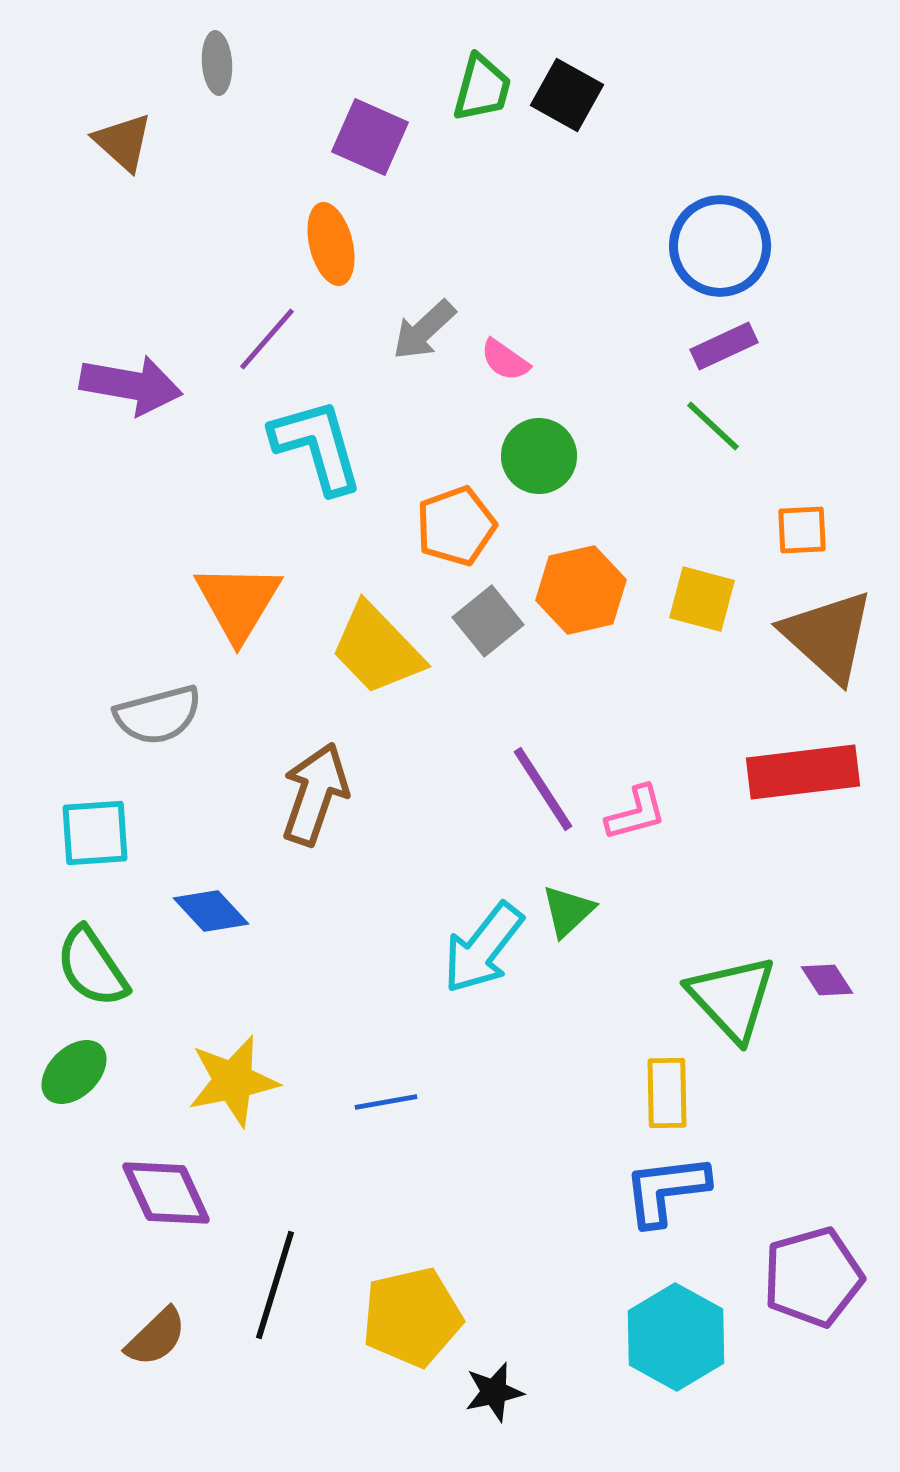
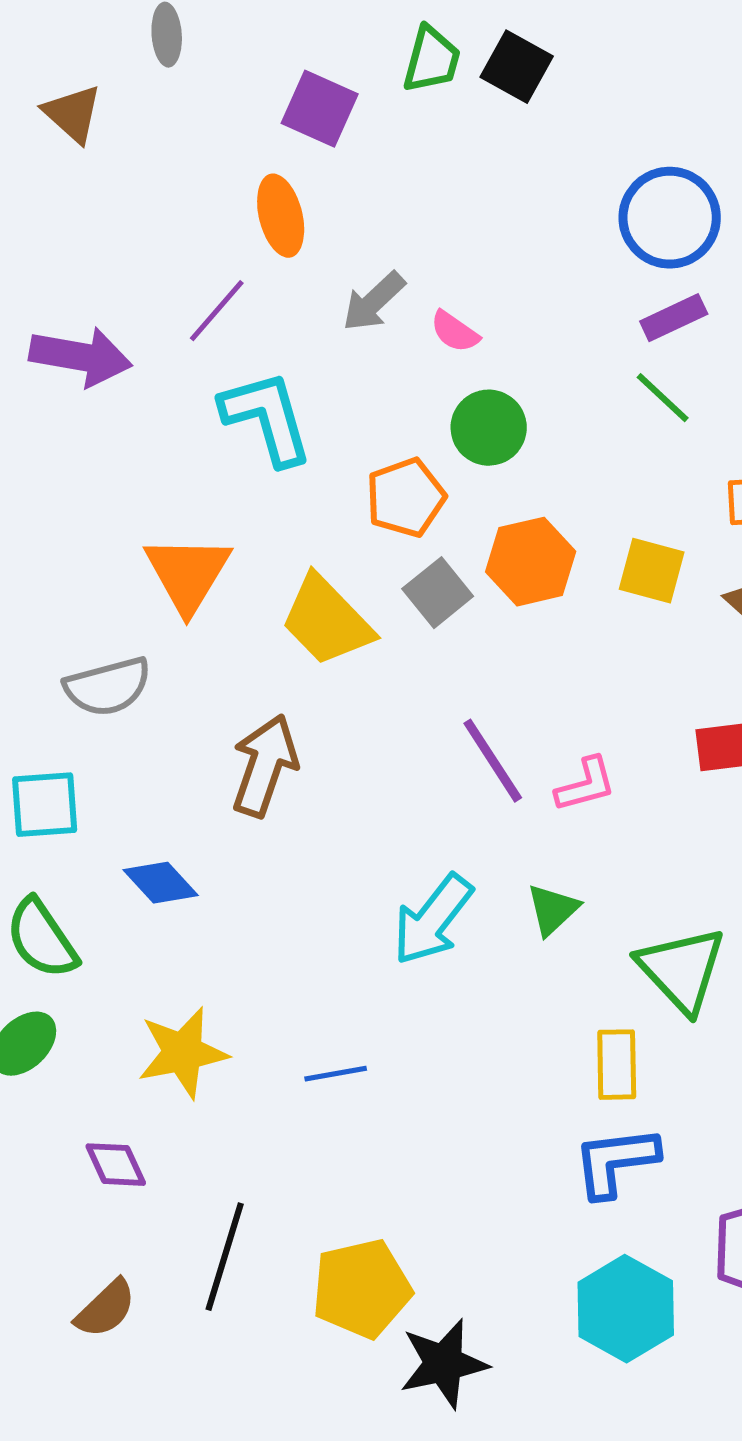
green triangle: (568, 911) -> (553, 910), moved
purple diamond: (166, 1193) -> (116, 1165), size x0.7
black star: (494, 1392) -> (444, 1364), size x1.5

